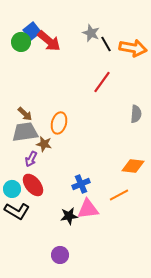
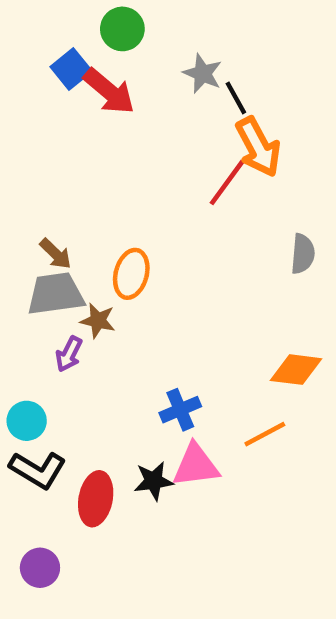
green circle: (21, 42) -> (122, 29), moved
orange arrow: (133, 48) -> (258, 147), moved, turned 52
red ellipse: (33, 185) -> (96, 499), moved, turned 50
purple circle: (60, 255) -> (40, 568), moved

